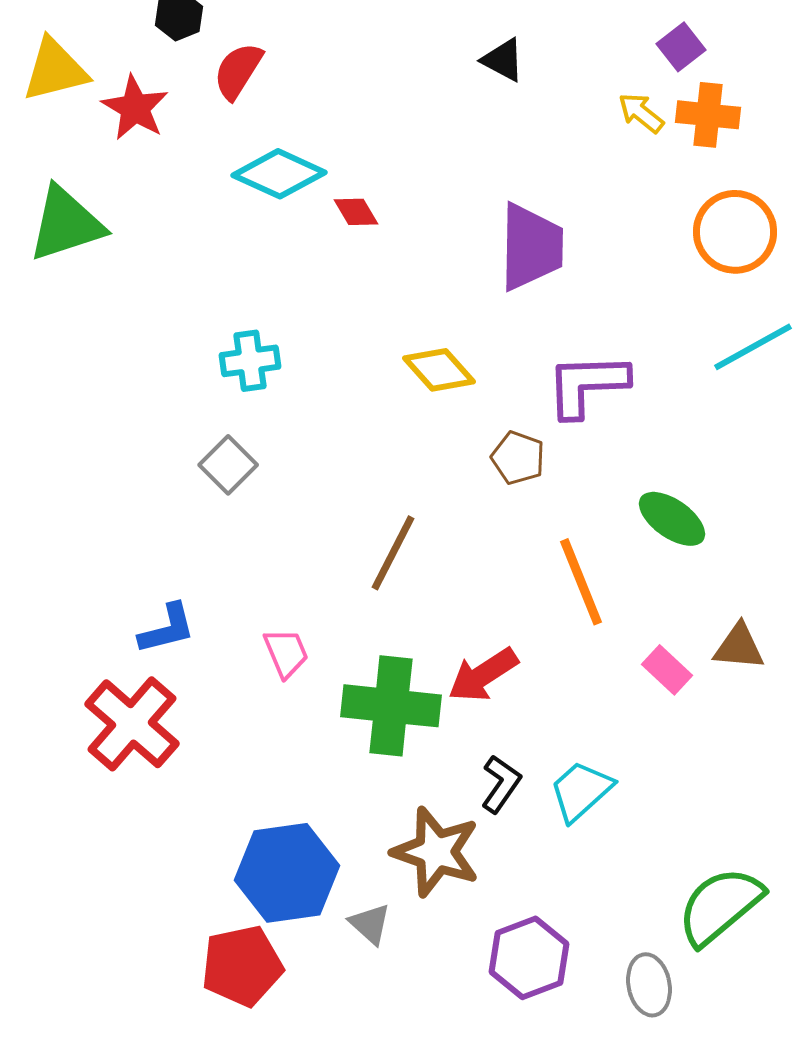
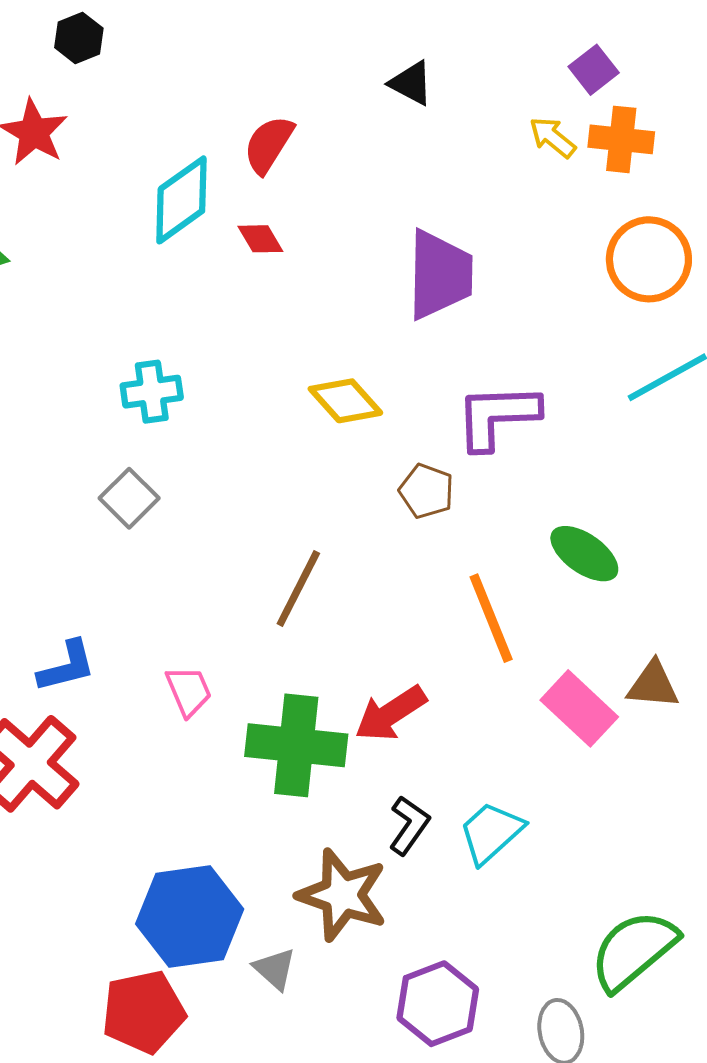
red semicircle: (238, 71) -> (269, 145), moved
cyan diamond: (279, 174) -> (181, 200), turned -60
pink rectangle: (667, 670) -> (579, 708), size x1.5

